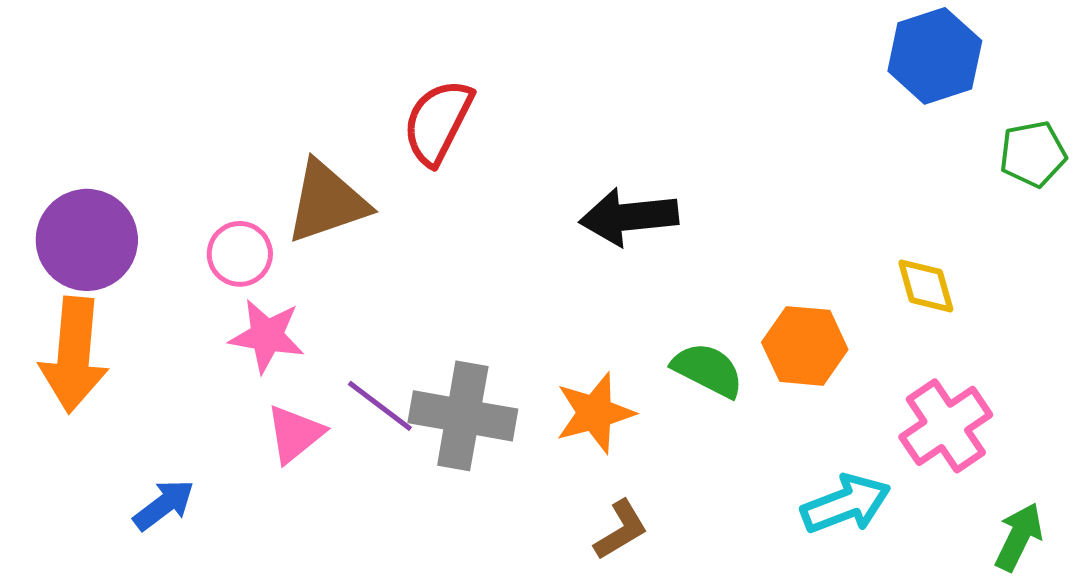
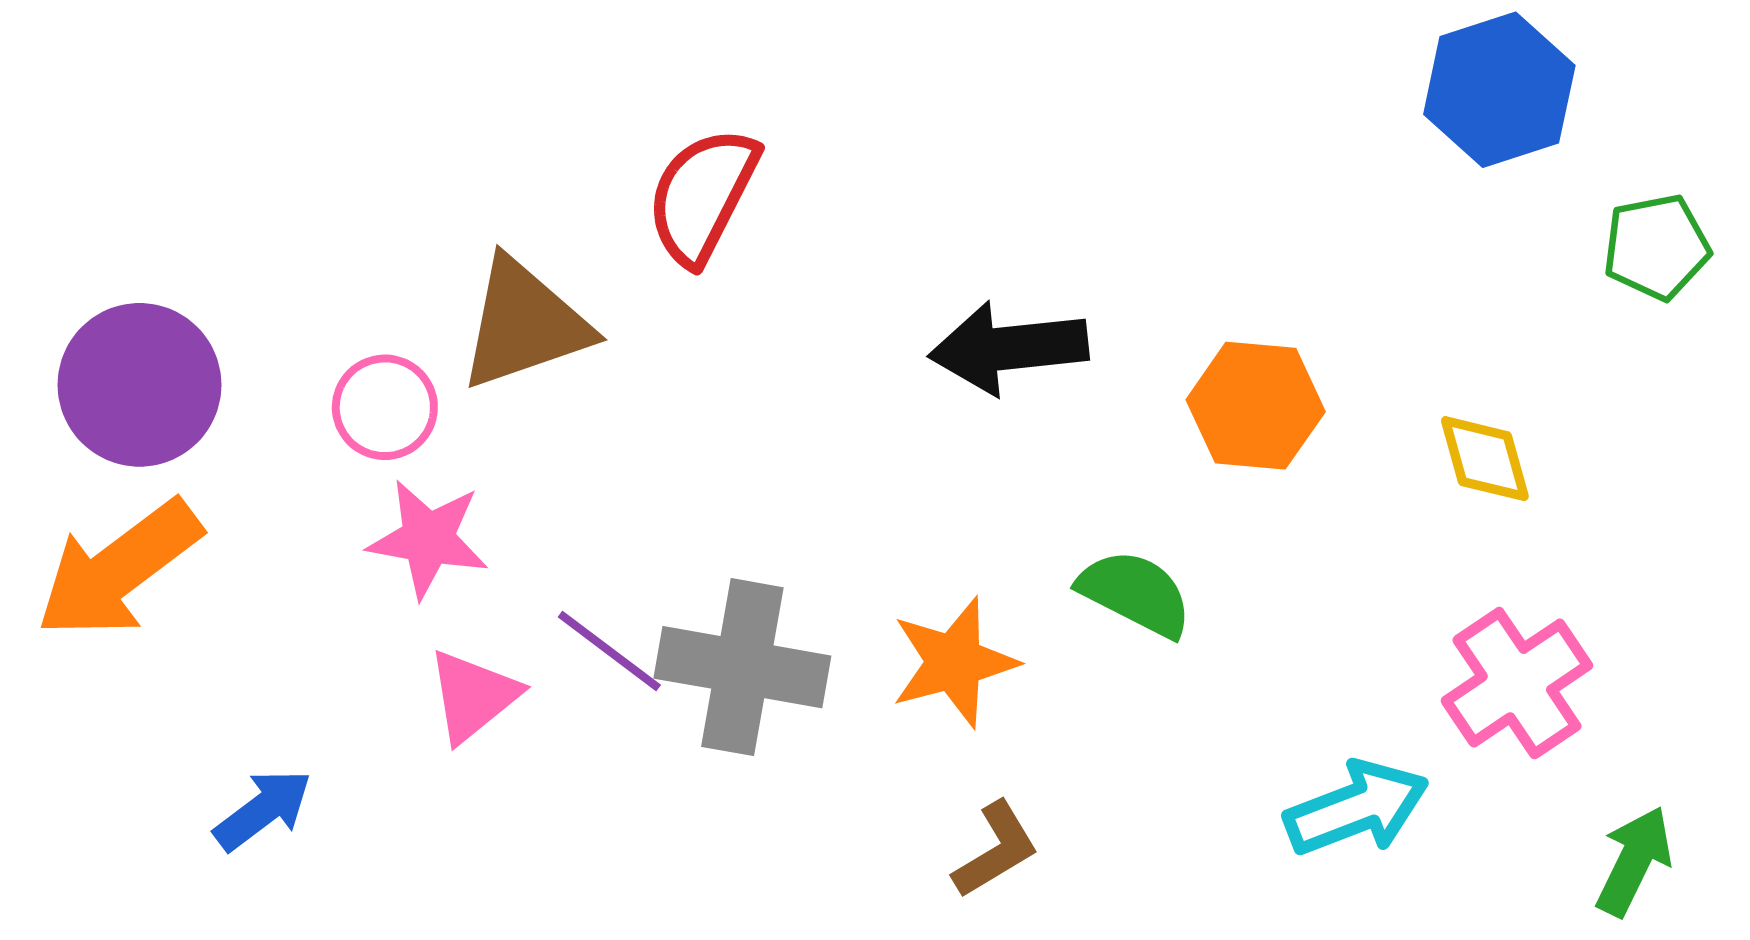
orange hexagon: (805, 346) -> (1256, 406), moved
orange arrow: (74, 355) -> (119, 569), turned 48

